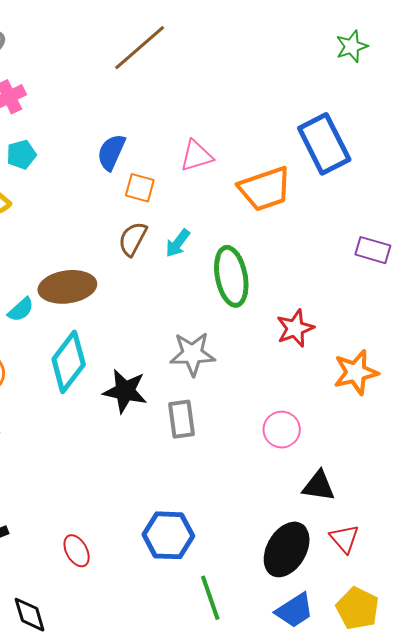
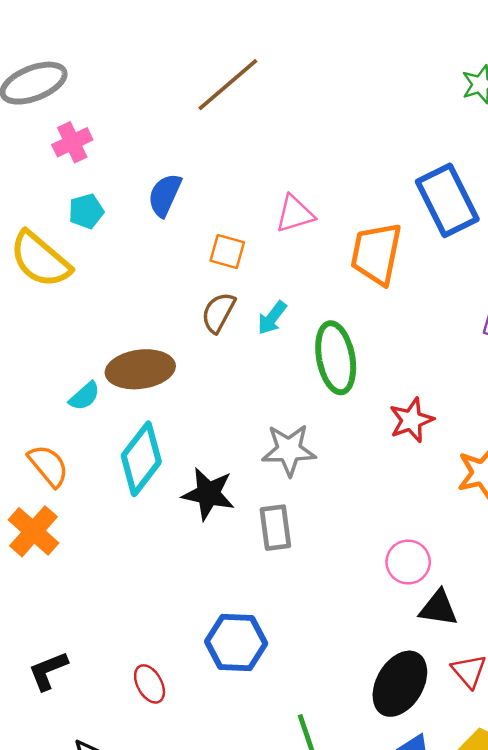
blue semicircle: (111, 152) -> (165, 195), moved
orange trapezoid: (265, 189) -> (376, 254), turned 120
pink circle: (282, 430) -> (408, 562), moved
blue hexagon: (168, 535) -> (236, 642), moved

